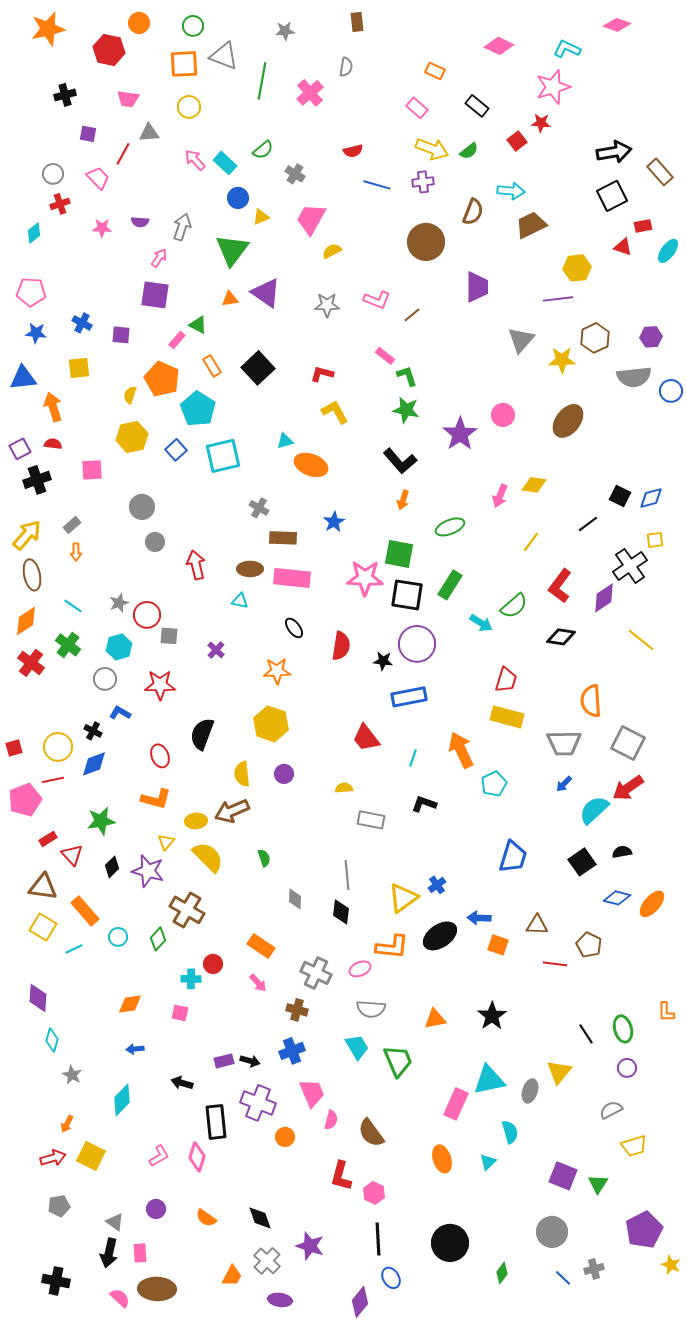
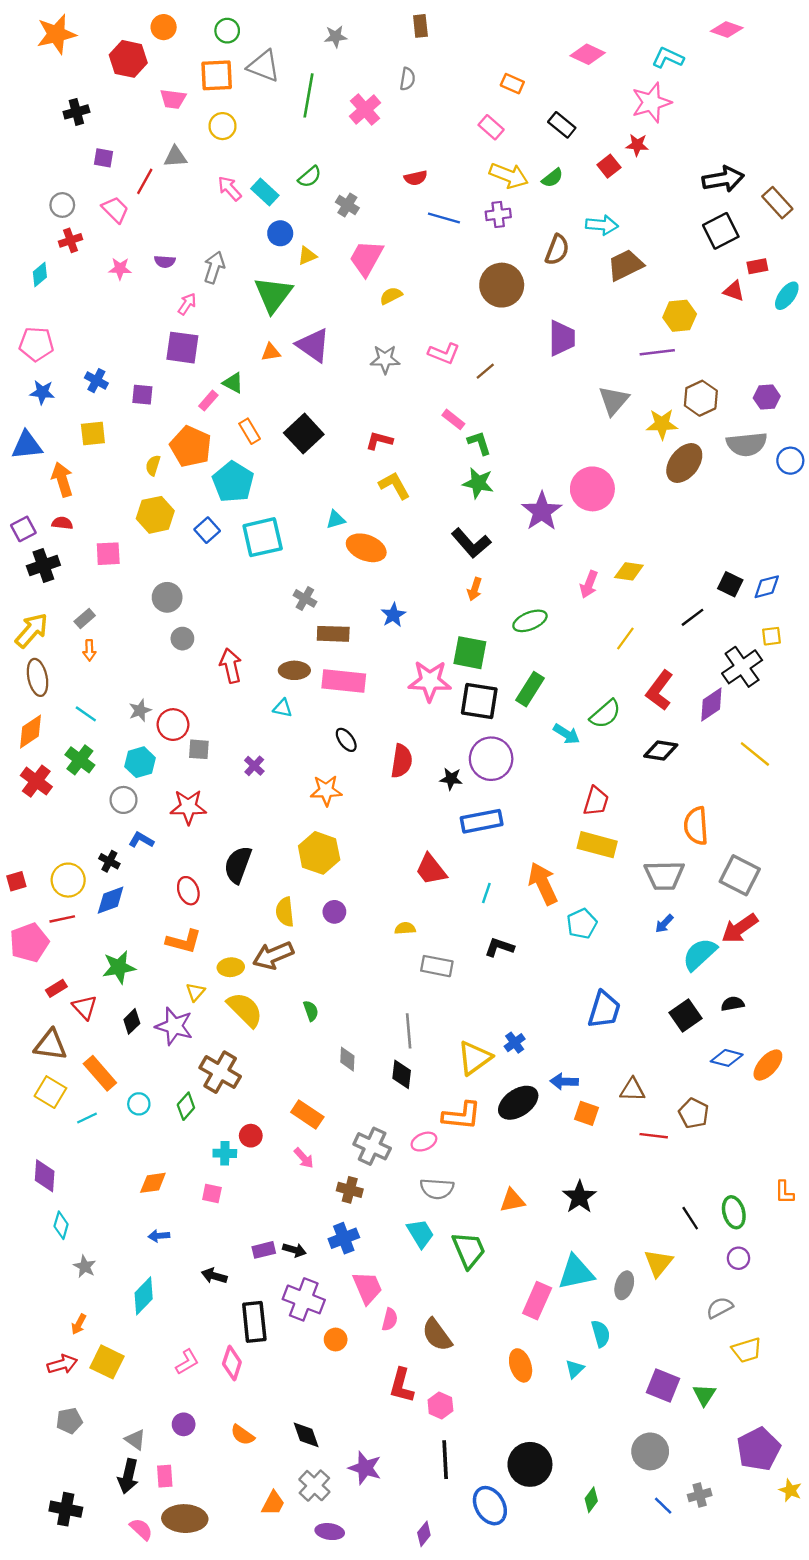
pink trapezoid: (128, 99) -> (173, 99), moved
pink circle: (503, 415) -> (592, 489), size x1.6
brown ellipse: (568, 421) -> (684, 463), moved
blue ellipse: (391, 1278) -> (490, 1506), moved, size x1.5
purple diamond: (360, 1302) -> (424, 1534), size x0.7

